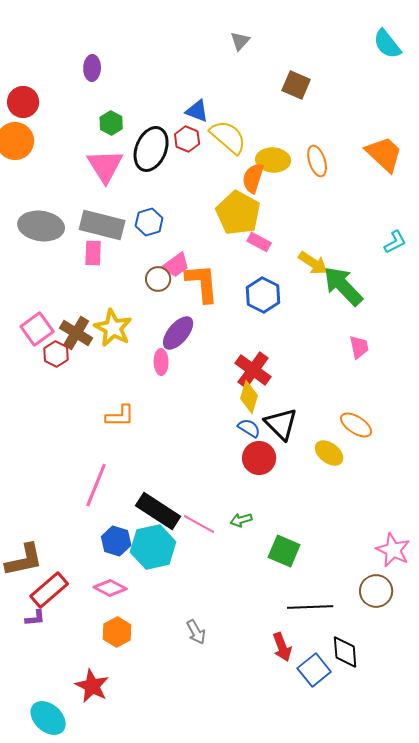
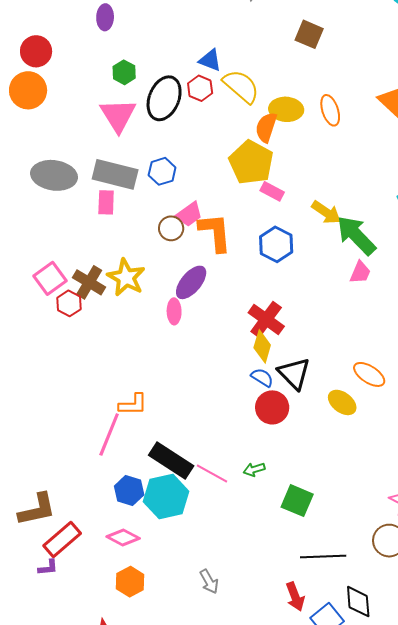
pink trapezoid: (359, 347) -> (360, 272), moved, turned 35
orange L-shape: (120, 416) -> (133, 404), moved

